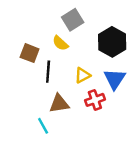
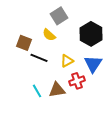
black line: (48, 72) -> (39, 58), turned -72
brown triangle: (59, 104) -> (57, 90), moved
cyan line: (43, 126) -> (37, 91), moved

